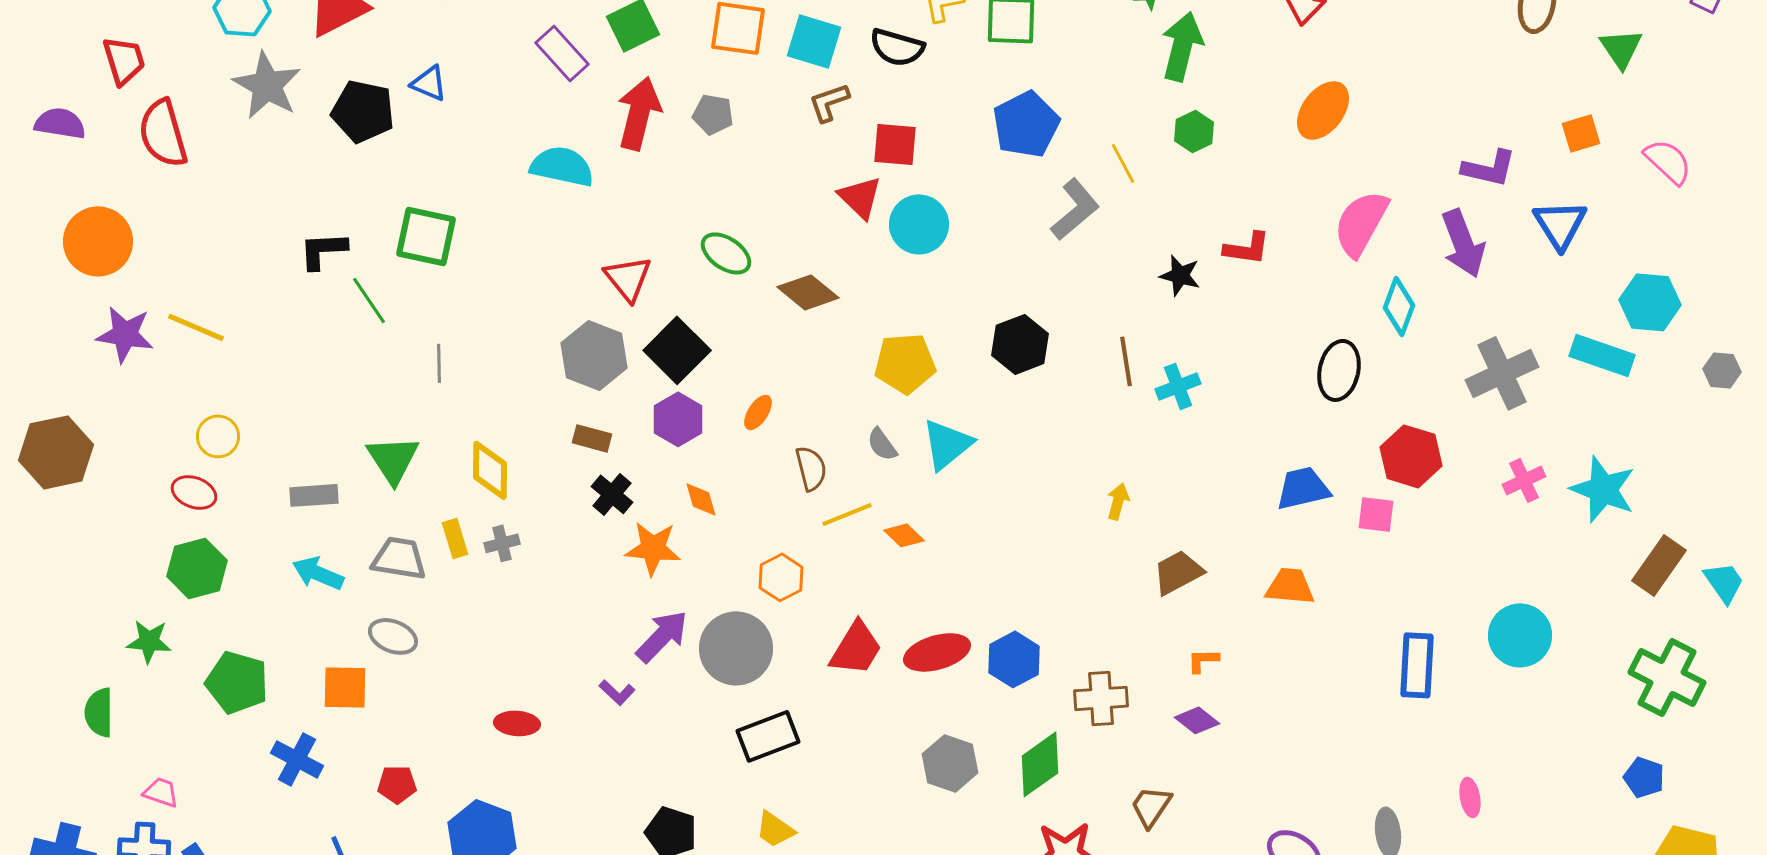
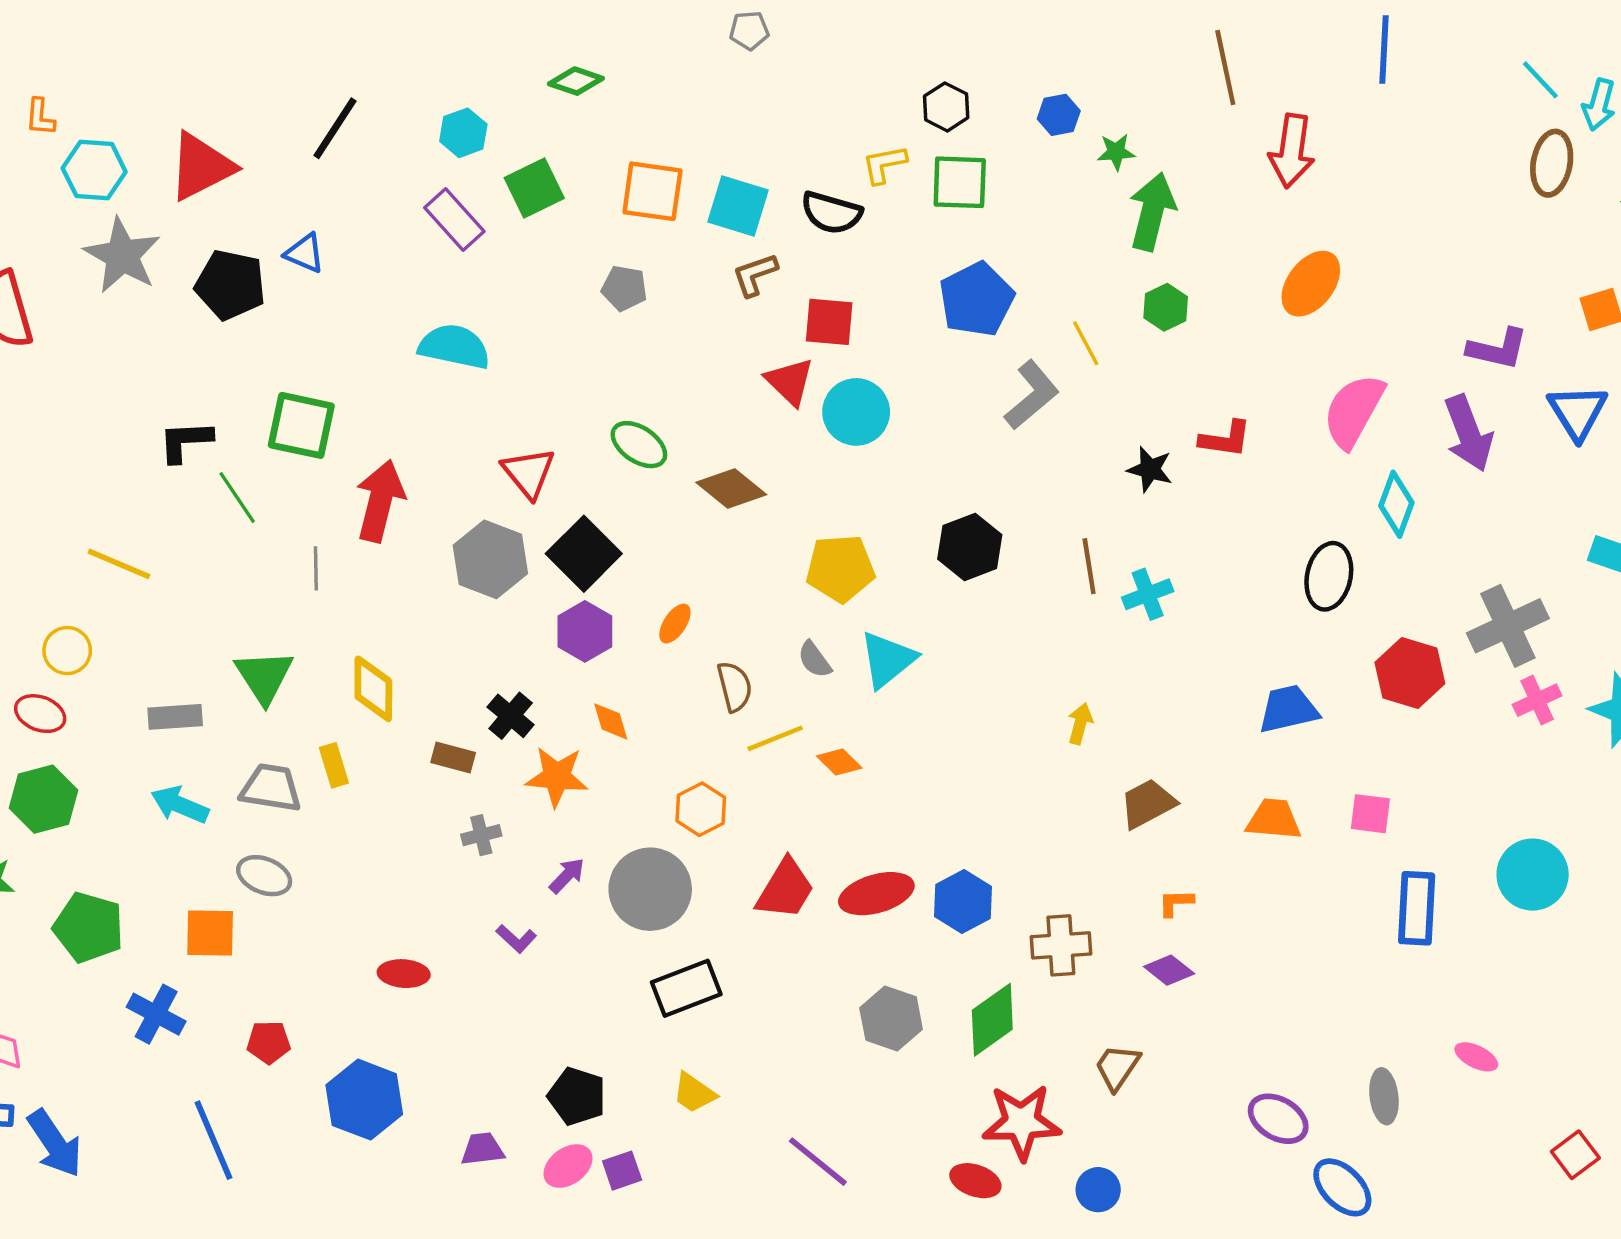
red arrow: (639, 113) -> (380, 501), moved
yellow line: (196, 327) -> (119, 564), moved
gray cross: (1502, 373) -> (1508, 626), moved
brown rectangle: (592, 438) -> (453, 757), moved
pink square: (1376, 514) -> (1370, 814), moved
gray cross: (502, 543) -> (481, 835), moved
purple arrow: (662, 636) -> (567, 876), size x0.6
pink ellipse: (1470, 797) -> (1476, 1057), turned -54

